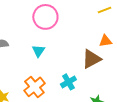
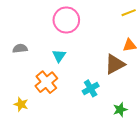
orange cross: (34, 87) -> (46, 82), moved

